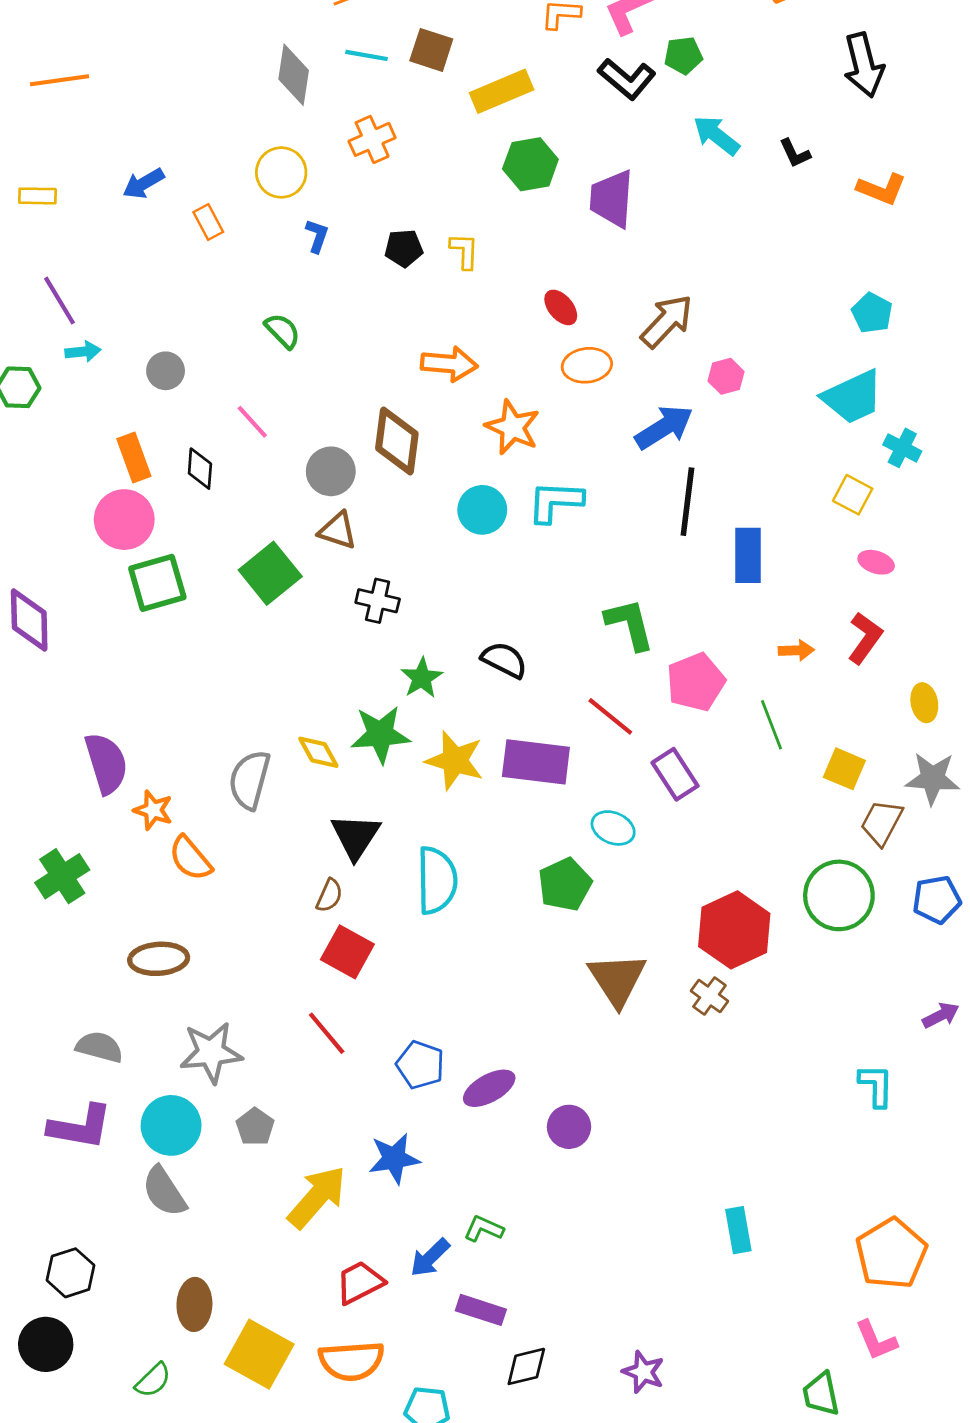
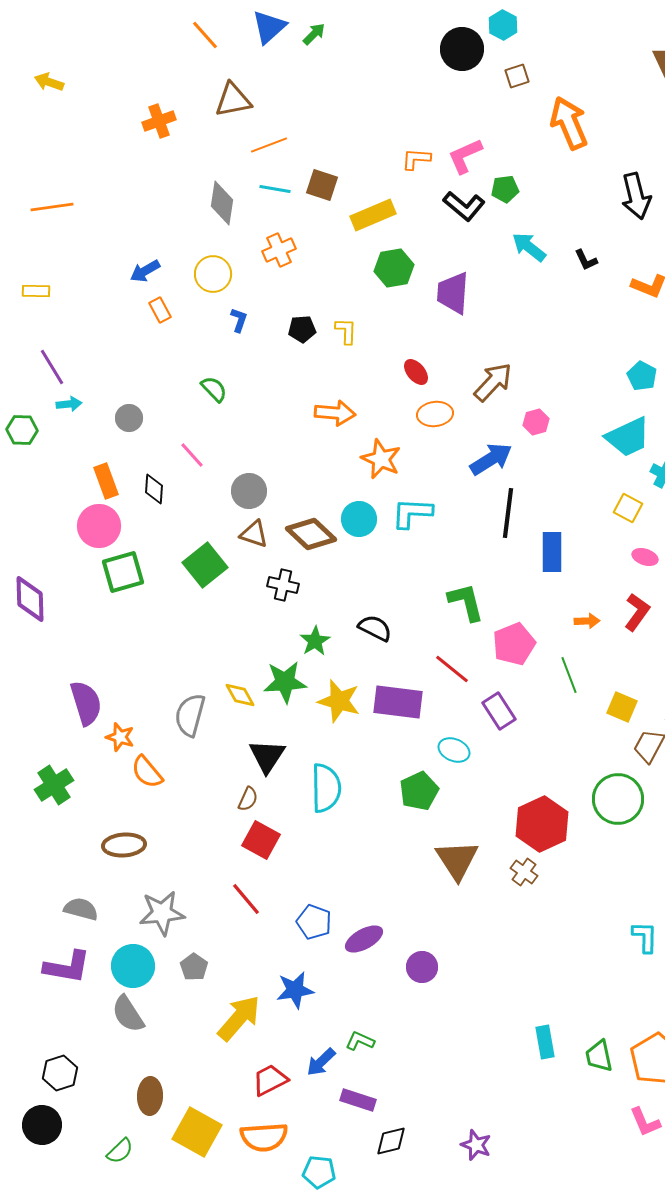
blue arrow: (143, 184) -> (145, 271), moved
brown diamond: (397, 441) -> (311, 534), moved, turned -54
green trapezoid: (821, 1394) -> (599, 1056), moved

